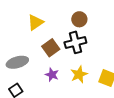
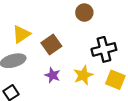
yellow triangle: (35, 22) -> (21, 34), moved
black cross: (75, 42) -> (104, 49), moved

